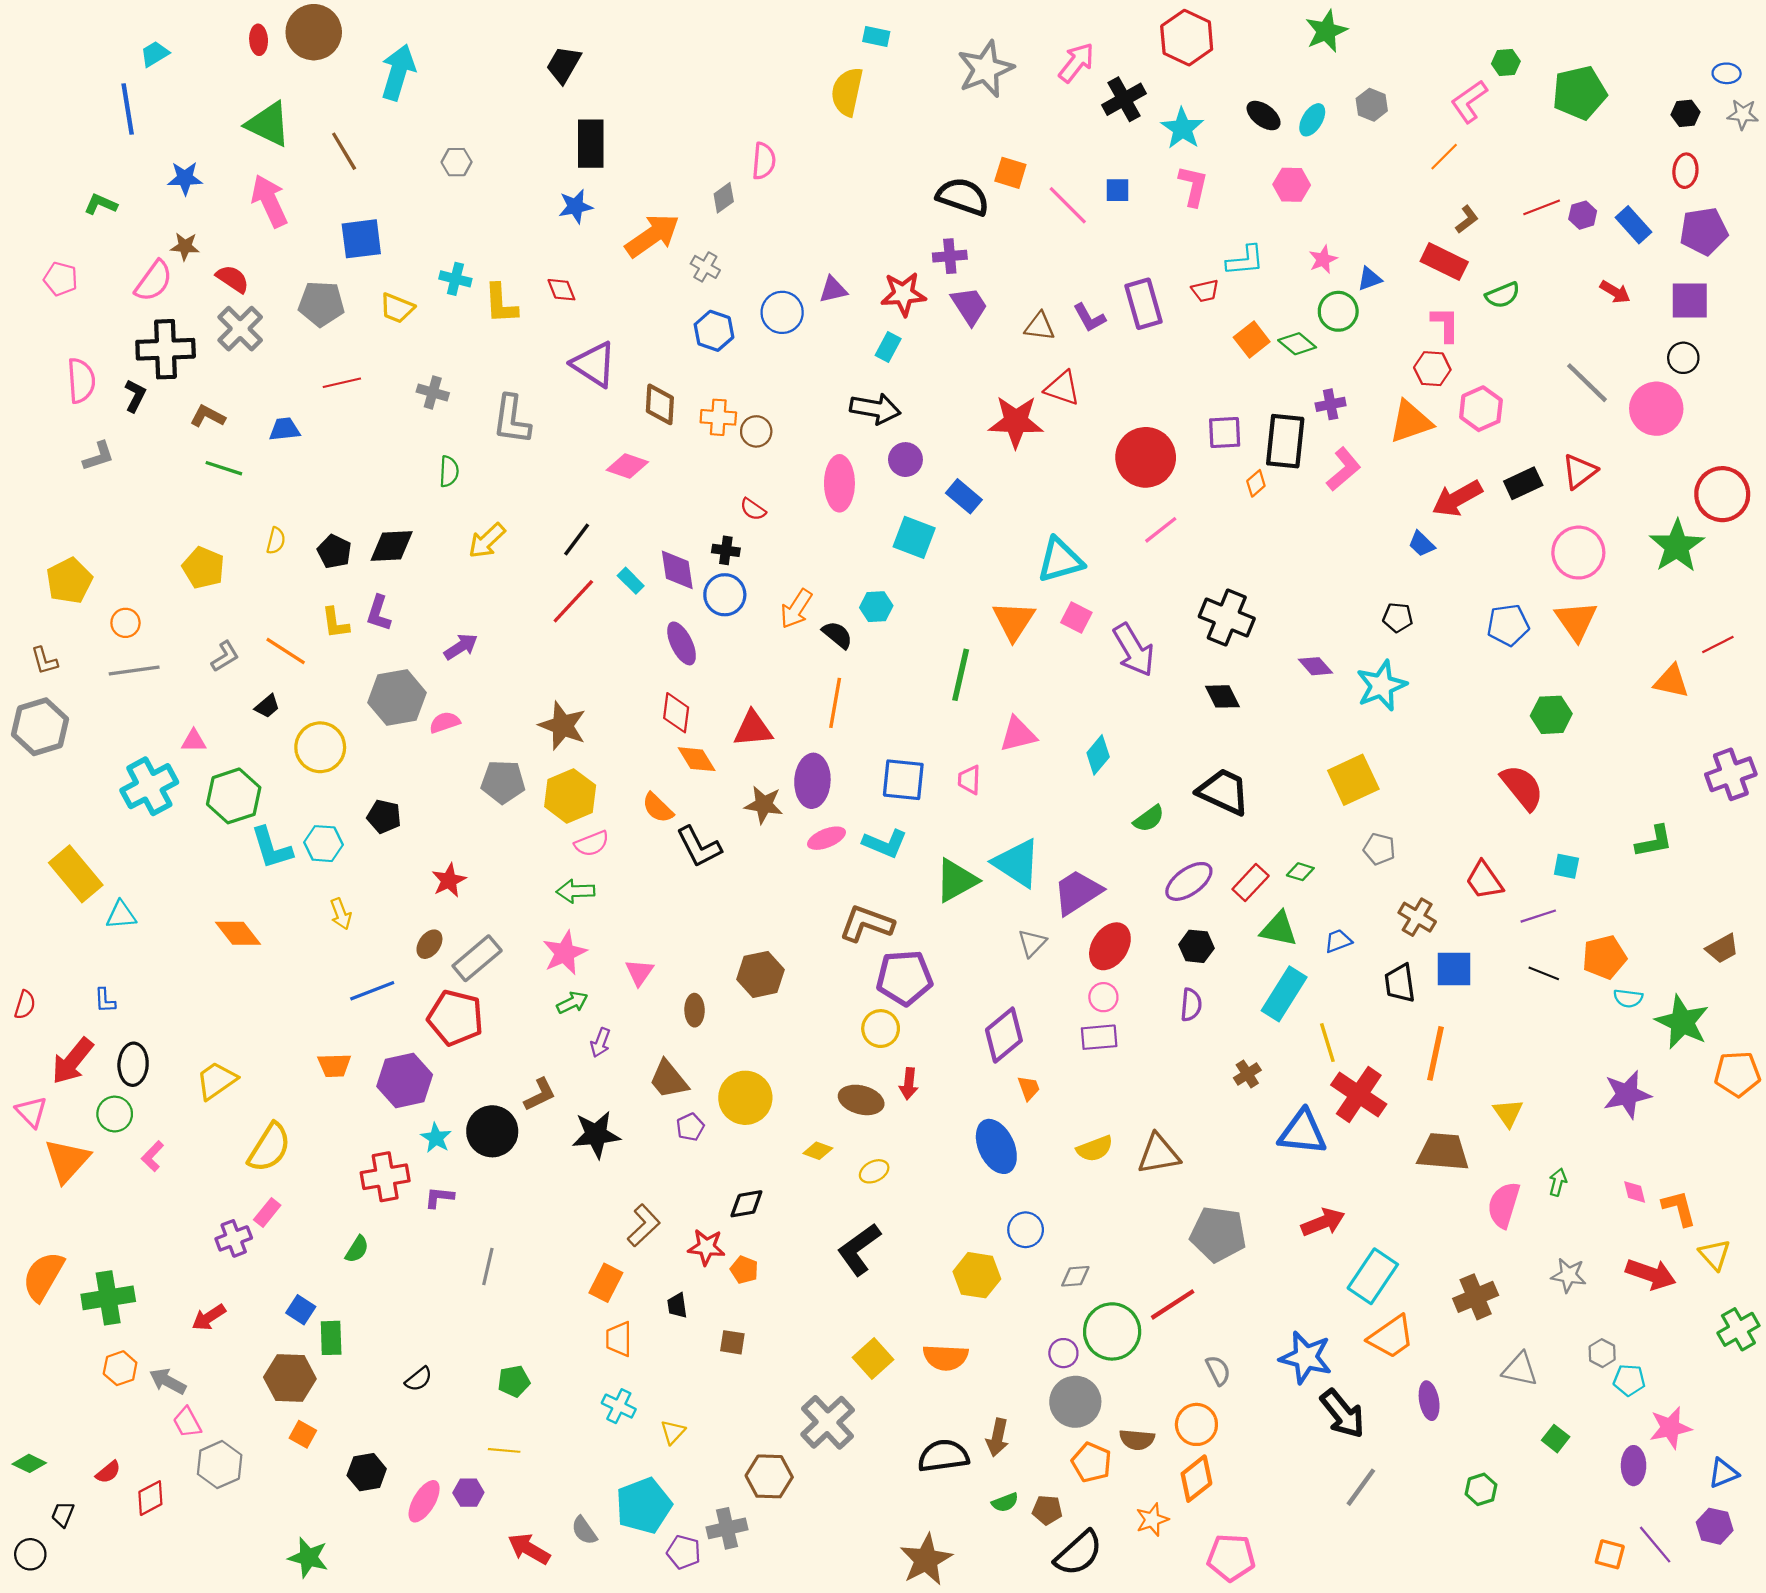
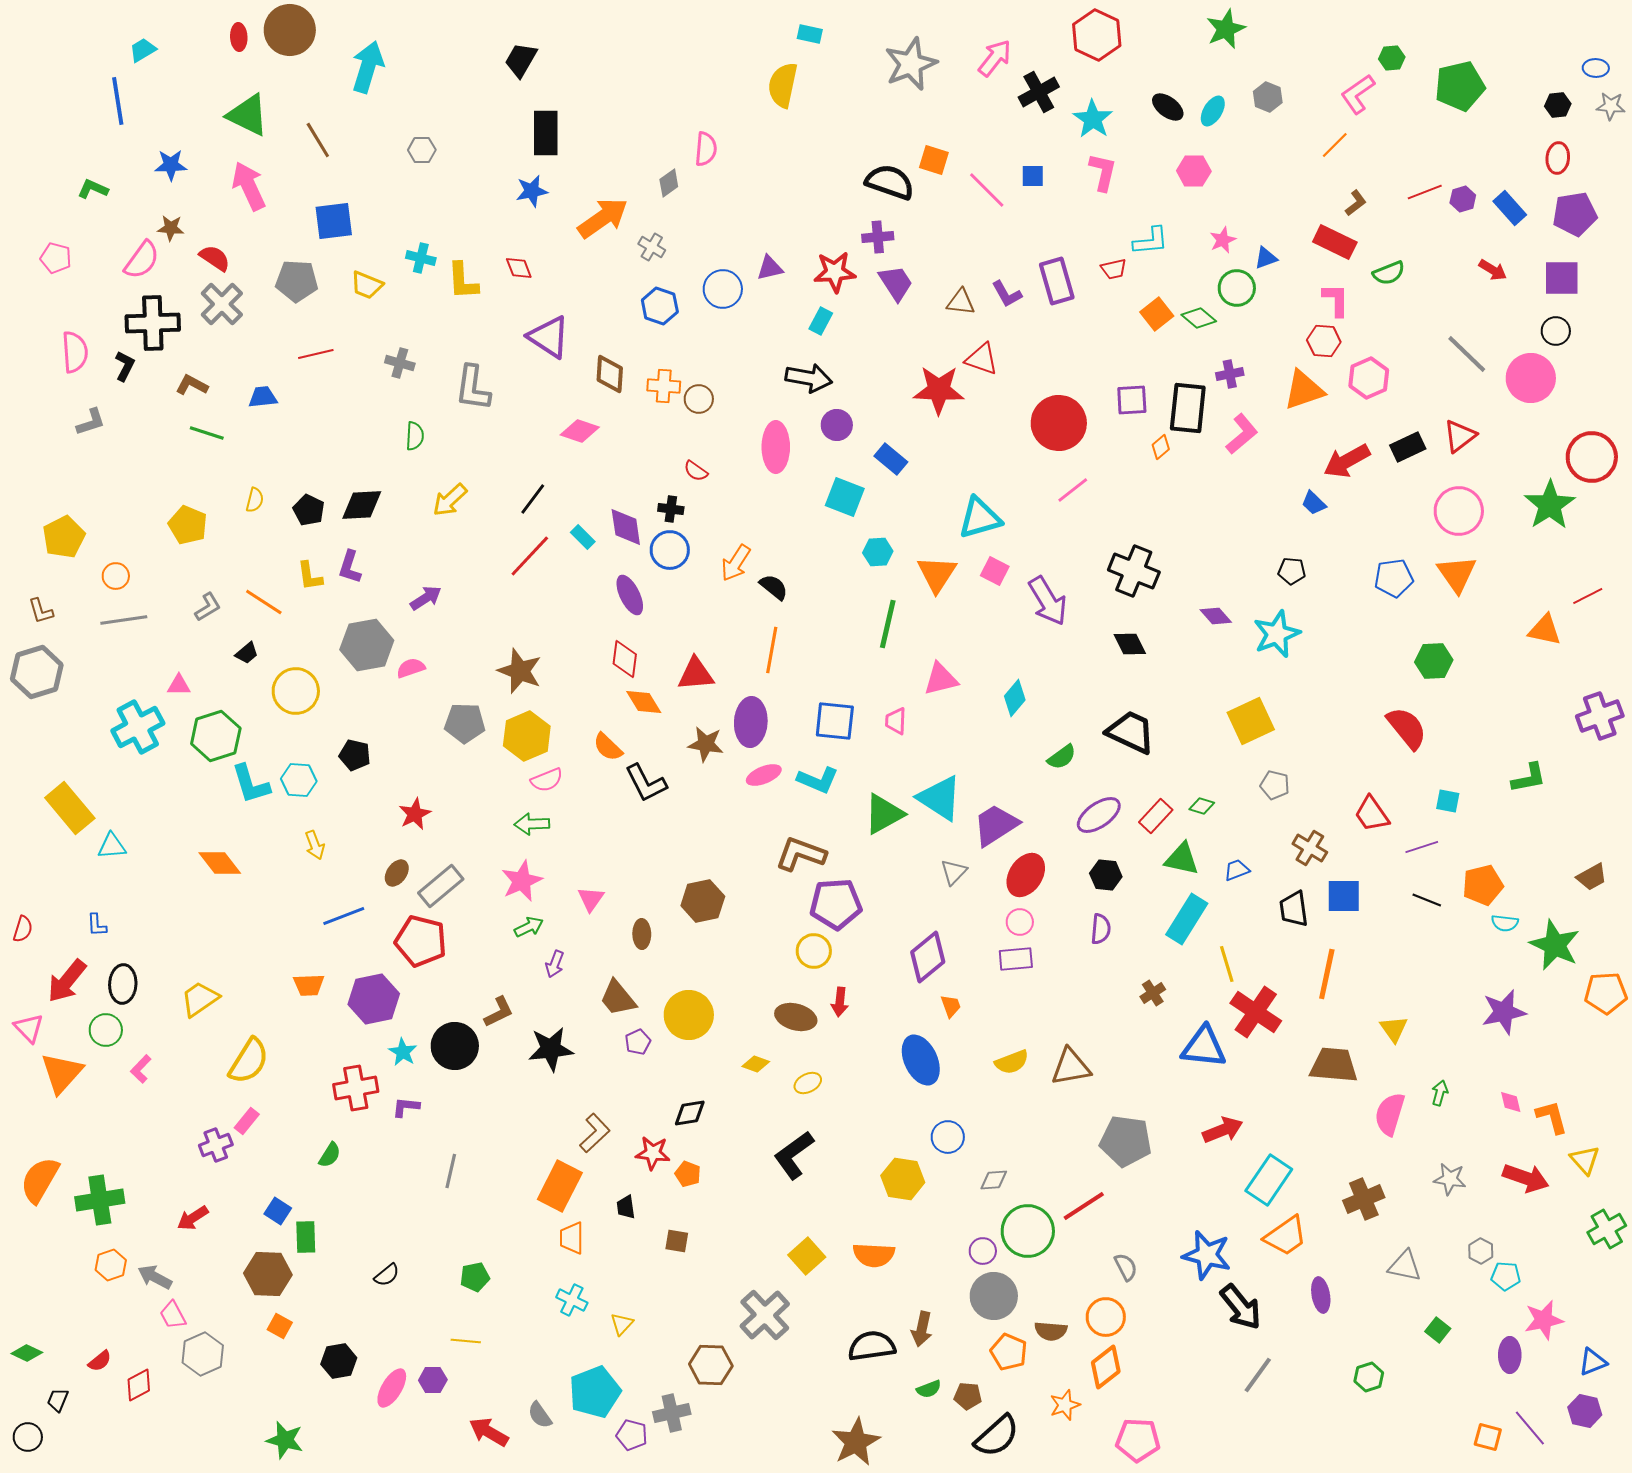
cyan hexagon: (876, 607) -> (878, 552), moved
orange rectangle: (606, 1283) -> (560, 1186), size x1.4

